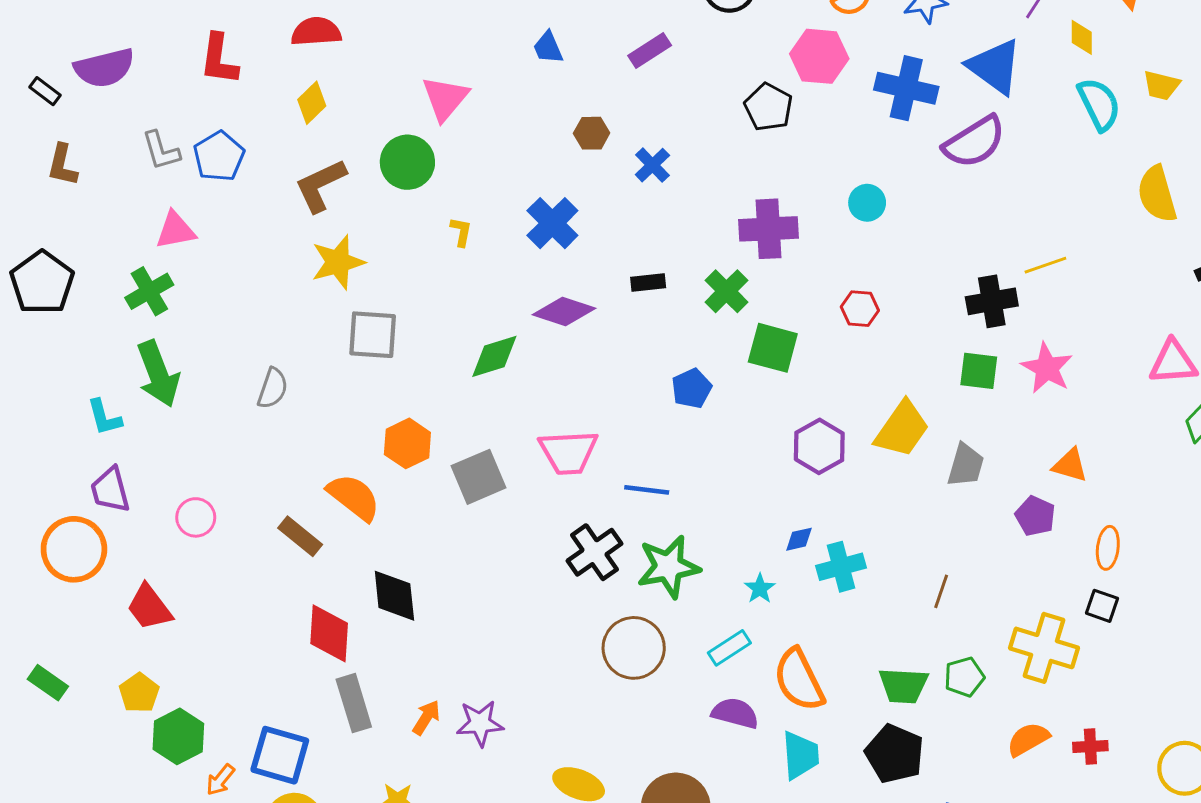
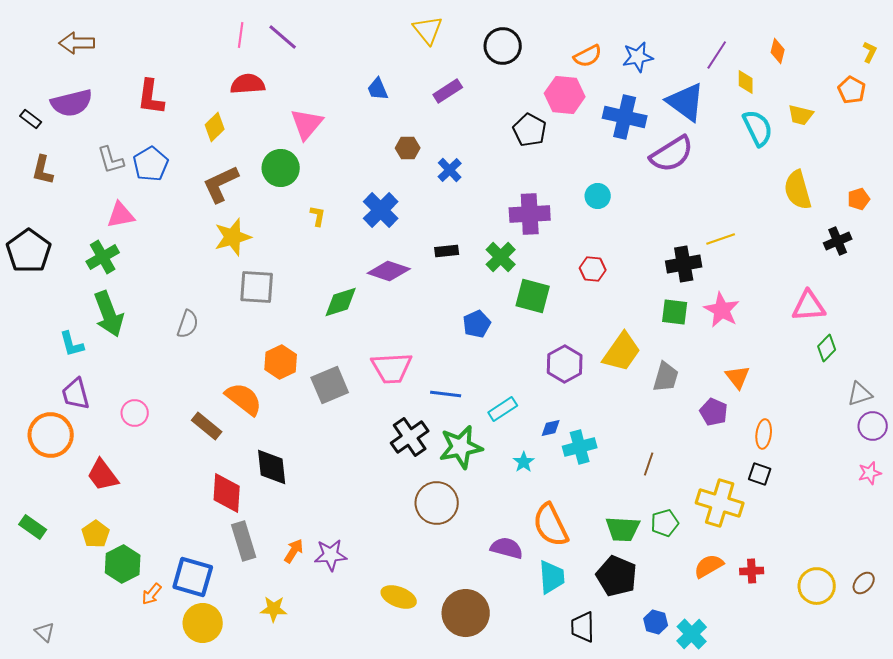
red semicircle: (316, 32) -> (248, 84), moved
orange triangle: (1070, 465) -> (738, 377), turned 36
cyan rectangle: (729, 648) -> (503, 409), moved

